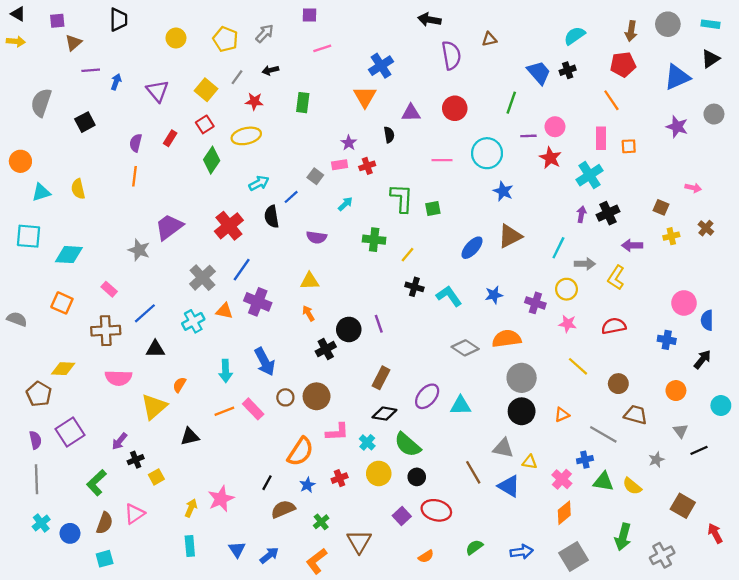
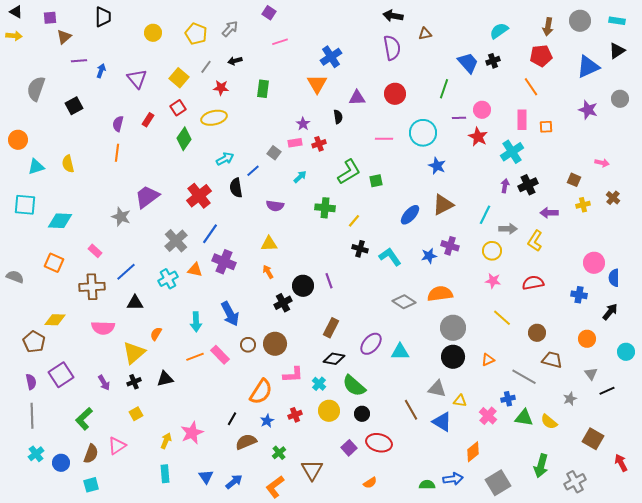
purple square: (310, 15) -> (269, 13), turned 32
black arrow: (429, 20) -> (393, 16), moved
green L-shape: (402, 198) -> (349, 172), turned 56
purple cross: (535, 303) -> (450, 246), moved
purple arrow: (120, 441) -> (104, 383), turned -70
black cross: (136, 460) -> (134, 382), moved
orange diamond: (564, 513) -> (473, 452), moved
green semicircle: (474, 547) -> (427, 485), moved, turned 35

